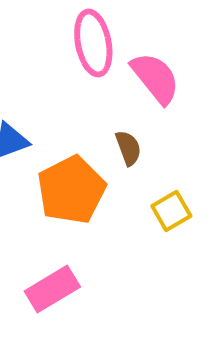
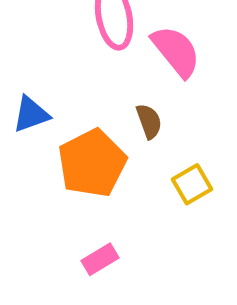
pink rectangle: (52, 289) -> (100, 259), moved, size x0.7

